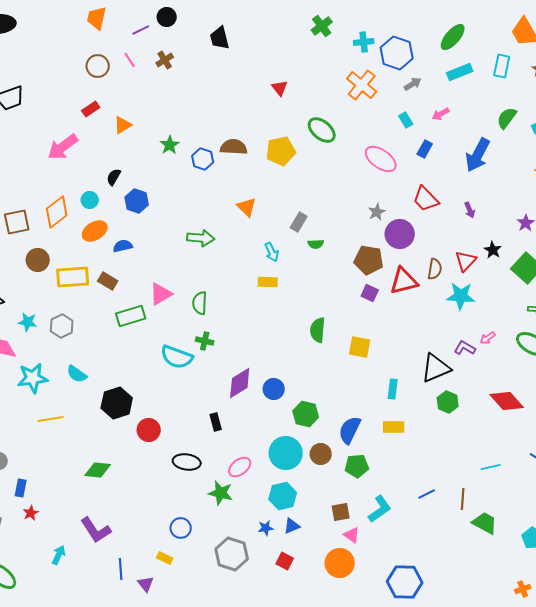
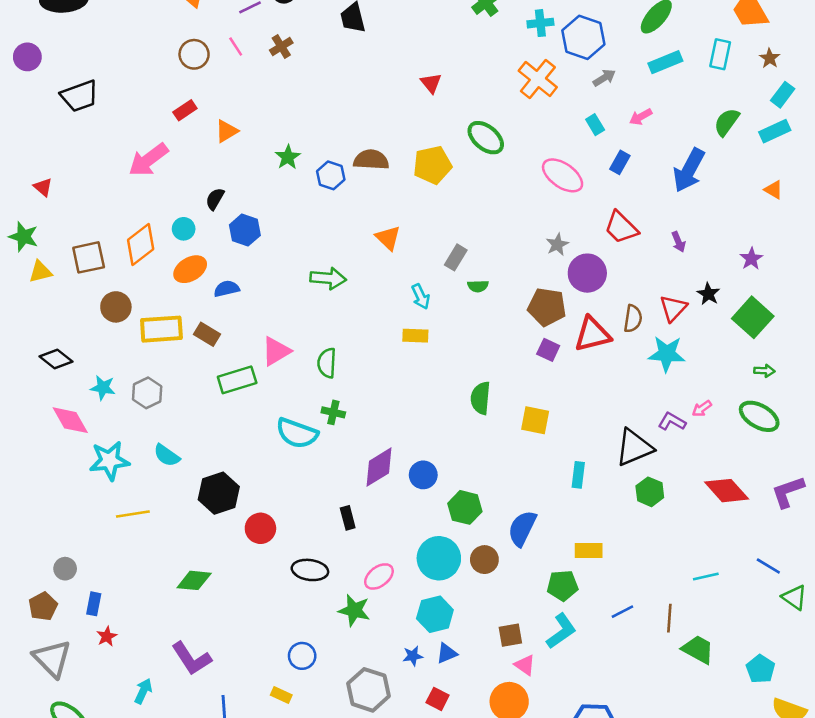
yellow rectangle: (394, 427) -> (589, 550), moved
green pentagon: (357, 466) -> (563, 586), moved

